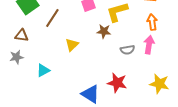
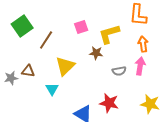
brown triangle: (22, 35) -> (28, 71), moved
yellow triangle: (72, 45) -> (65, 66), size x1.5
cyan triangle: (43, 70) -> (52, 89), moved, turned -32

